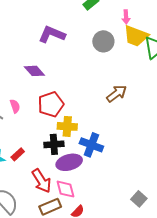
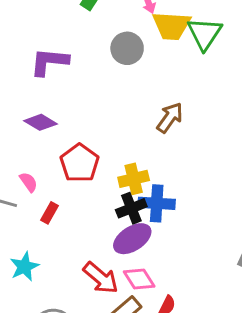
yellow cross: (67, 126) -> (134, 179), moved
black cross: (54, 144) -> (131, 208), moved
red rectangle: (18, 154) -> (49, 213), moved

